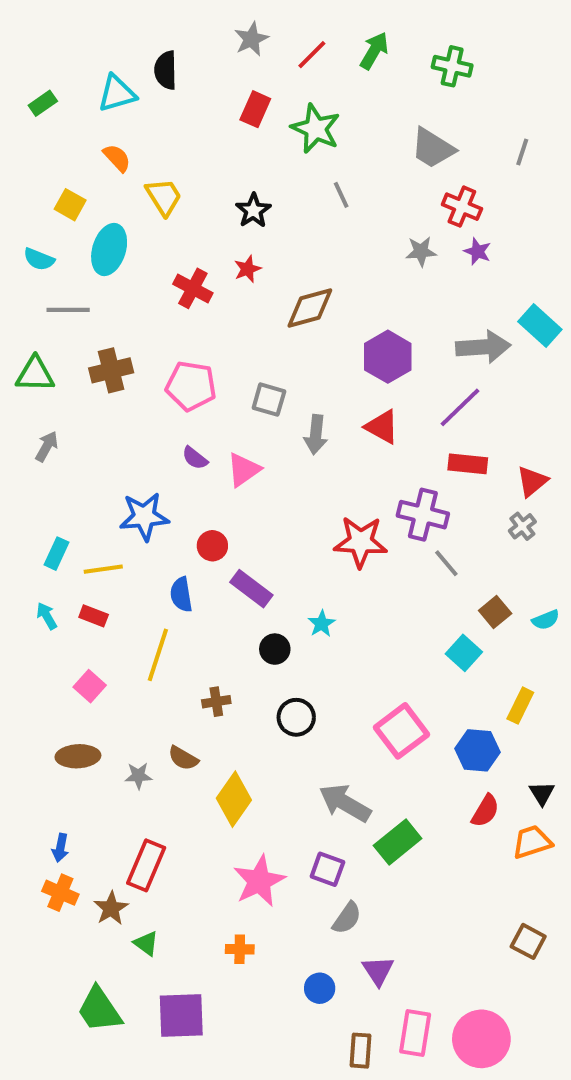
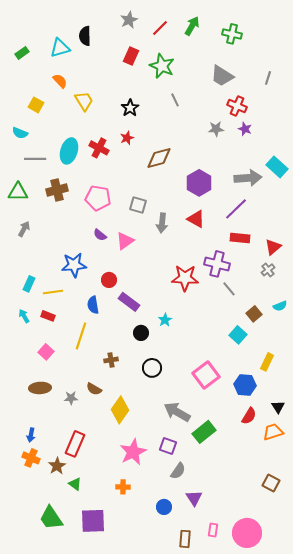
cyan ellipse: (109, 249) -> (69, 151), moved
cyan semicircle: (546, 620) -> (280, 306), moved
pink rectangle: (415, 1033) -> (213, 530), size x0.6

